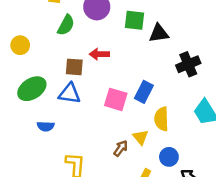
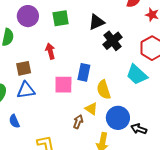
black triangle: (159, 33) -> (97, 22), moved
red arrow: (99, 54) -> (50, 51), moved, turned 91
blue semicircle: (46, 126) -> (14, 121), turned 80
blue circle: (169, 157) -> (118, 118), size x1.5

